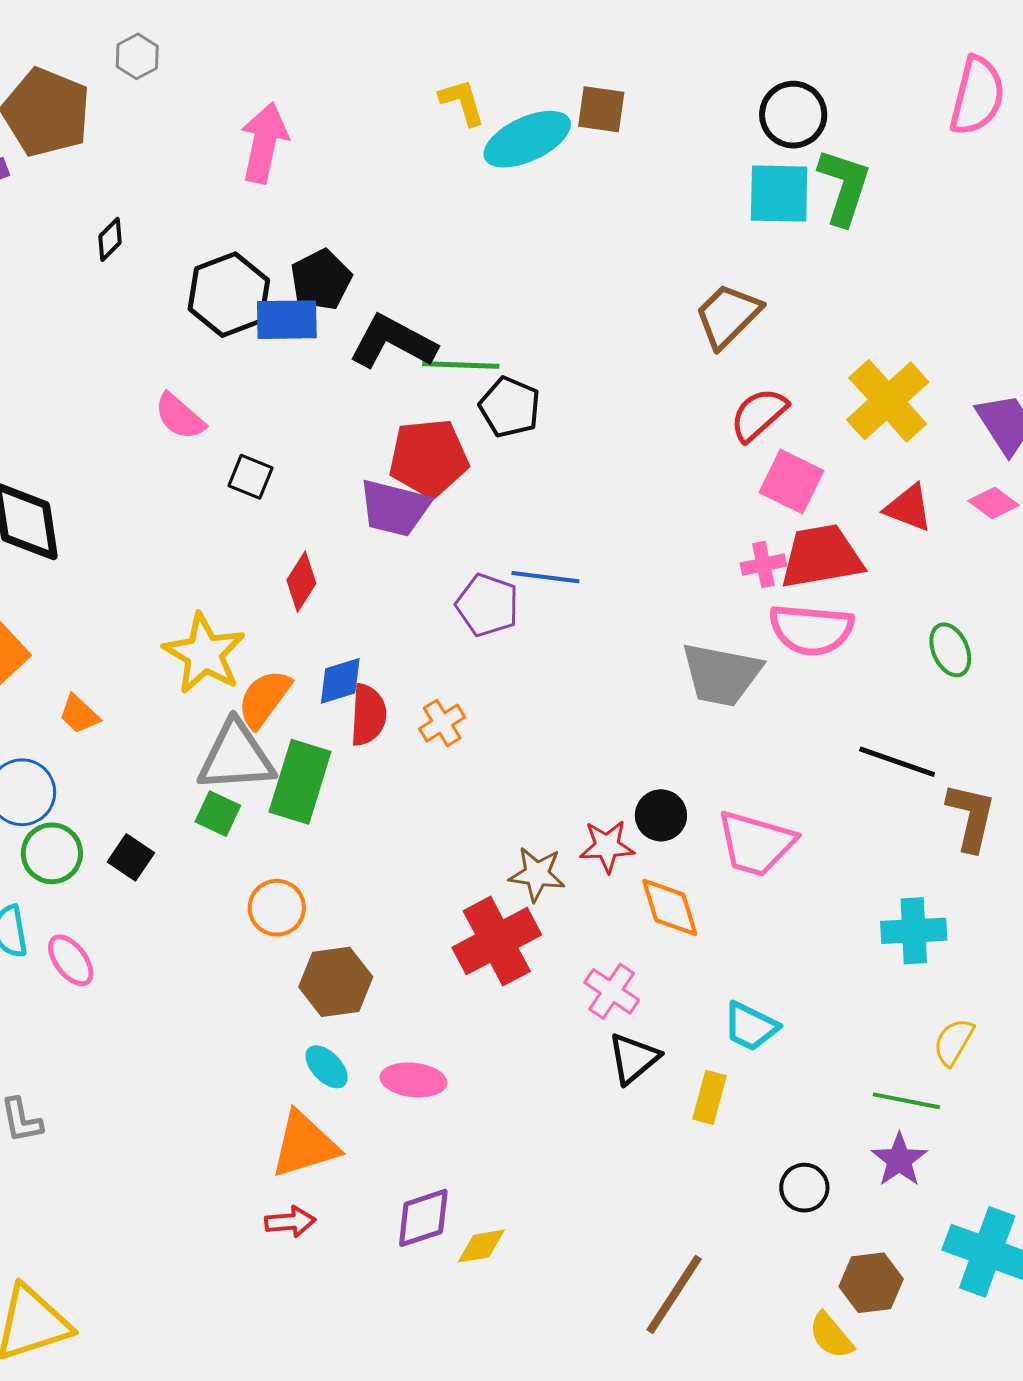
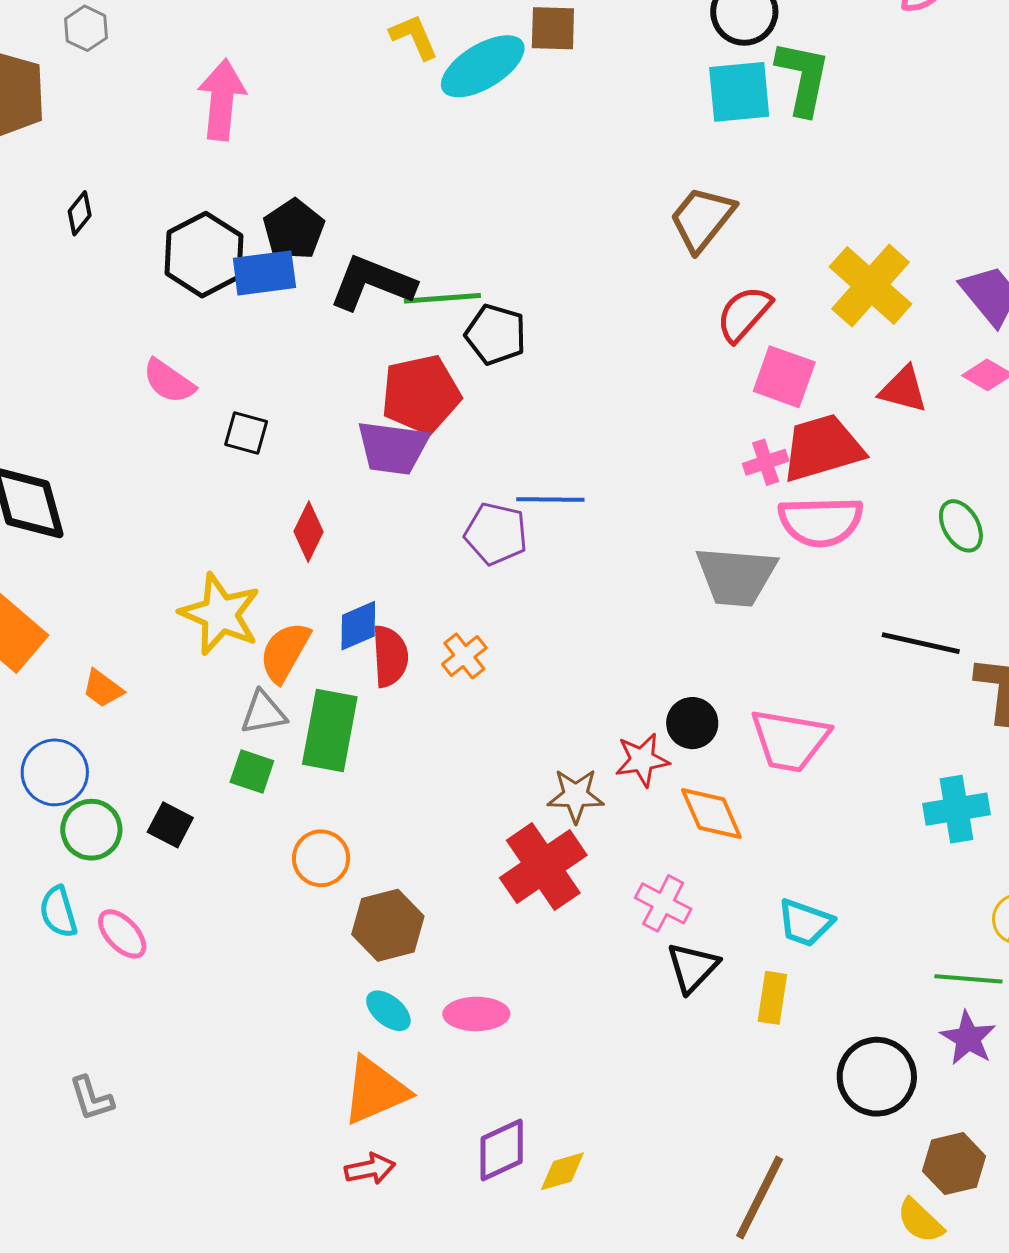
gray triangle: (236, 757) -> (263, 713), size x0.6
black circle: (804, 1188) -> (877, 1077), size x1.6

